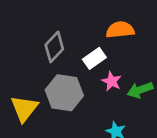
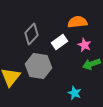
pink star: (112, 81) -> (84, 45), moved

